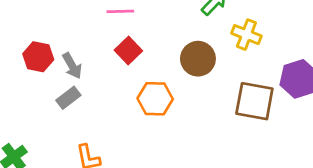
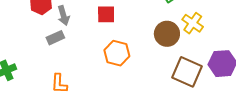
red square: (128, 50) -> (106, 14), turned 30
brown circle: (198, 59) -> (167, 34), moved

